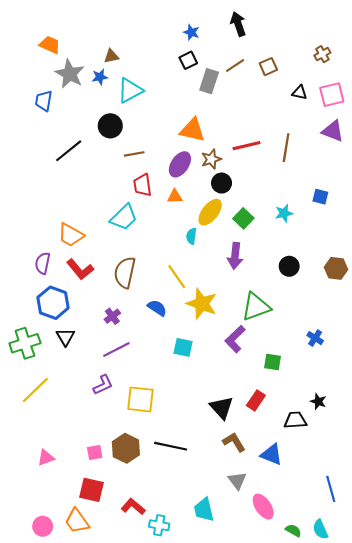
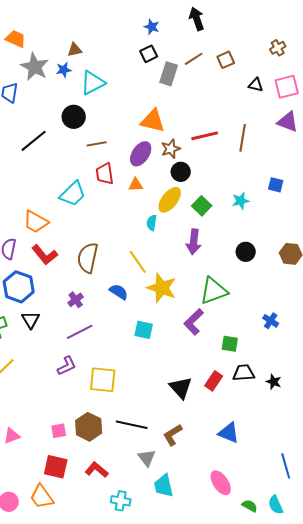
cyan trapezoid: (124, 217) -> (73, 194), moved
black trapezoid: (295, 420) -> (244, 373), moved
brown L-shape: (234, 442) -> (173, 435), moved, turned -90
gray triangle: (237, 481) -> (147, 458), moved
red L-shape: (133, 507) -> (97, 470), moved

